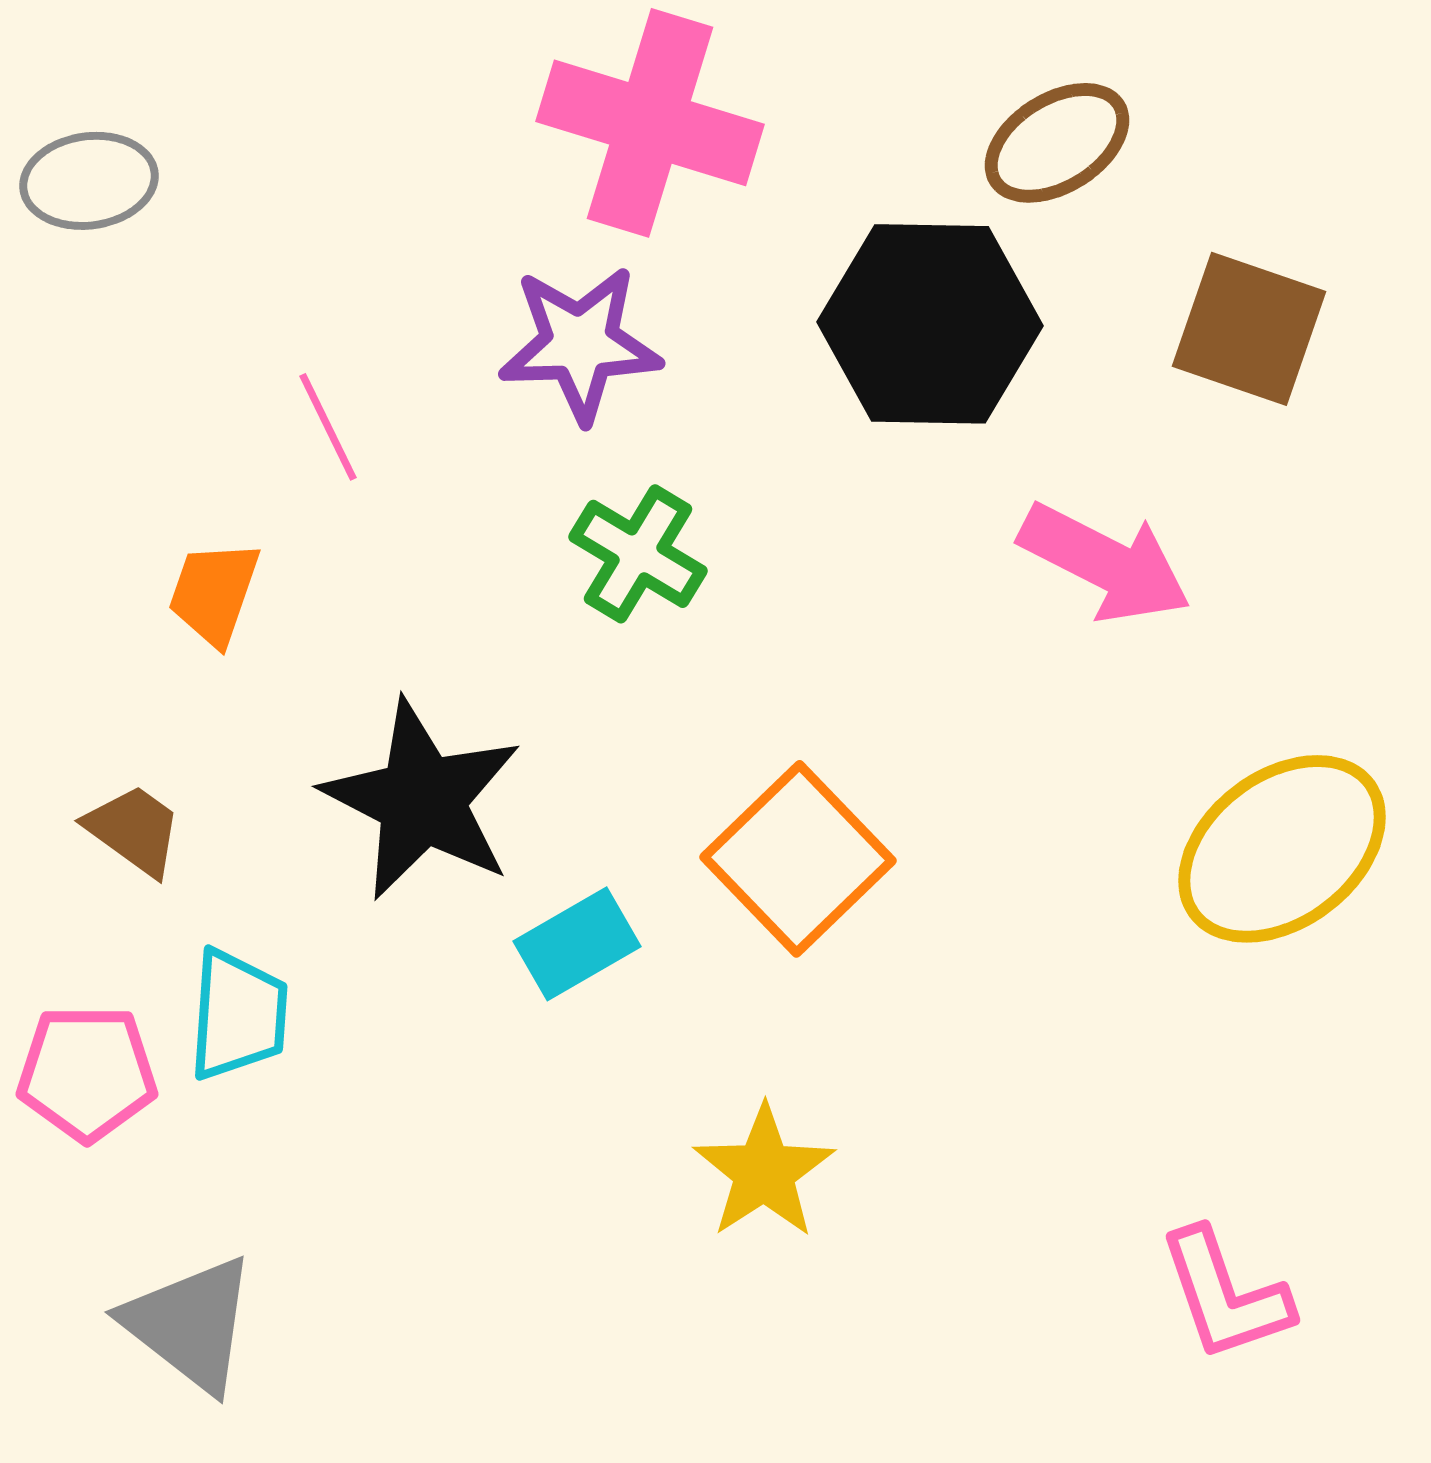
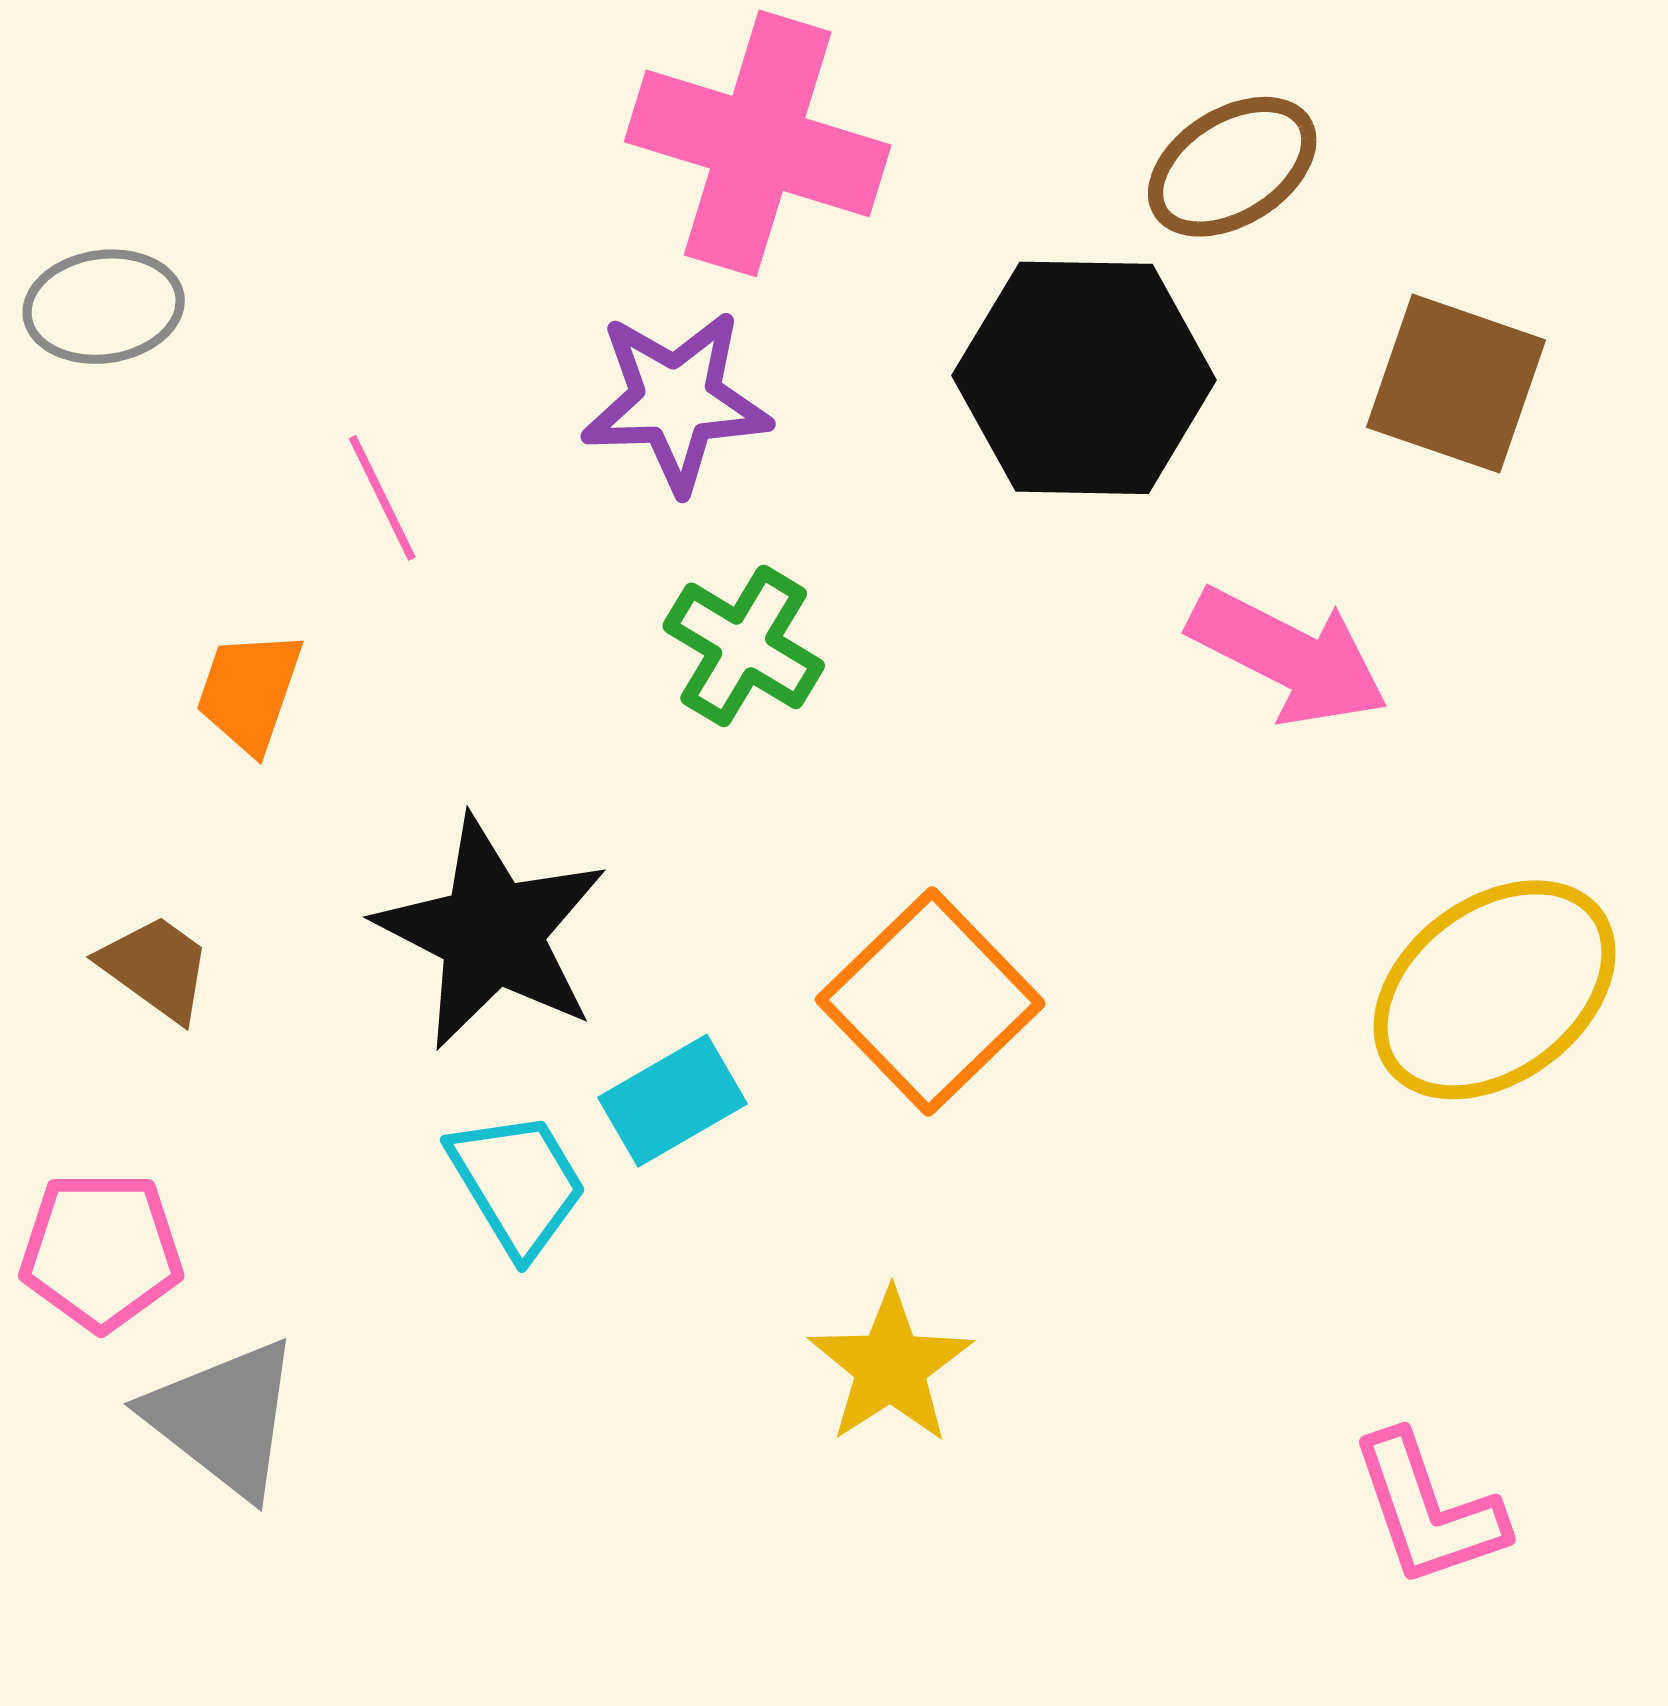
gray ellipse: (89, 181) -> (104, 307), moved
cyan trapezoid: (238, 1015) -> (517, 1183), moved, turned -35
gray triangle: (190, 1324) -> (224, 1418), moved

